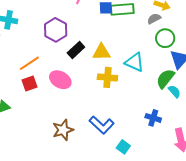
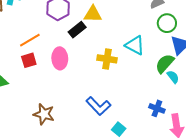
yellow triangle: (102, 52) -> (93, 14), moved
pink ellipse: (60, 80) -> (60, 58), turned 55
blue cross: (153, 118) -> (157, 108), moved
brown star: (63, 130) -> (44, 114), moved, turned 30

